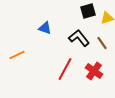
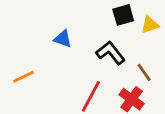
brown line: (102, 43) -> (144, 72), moved

